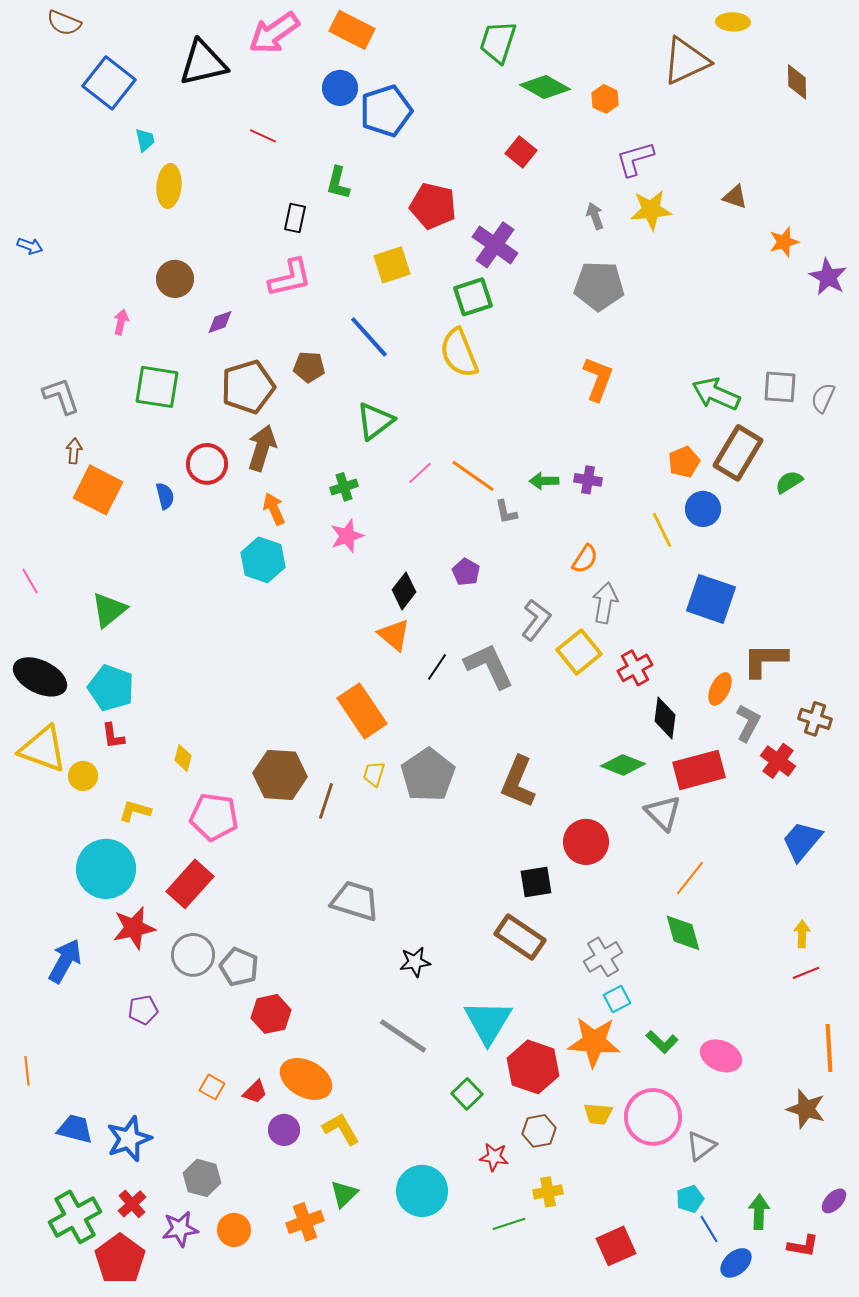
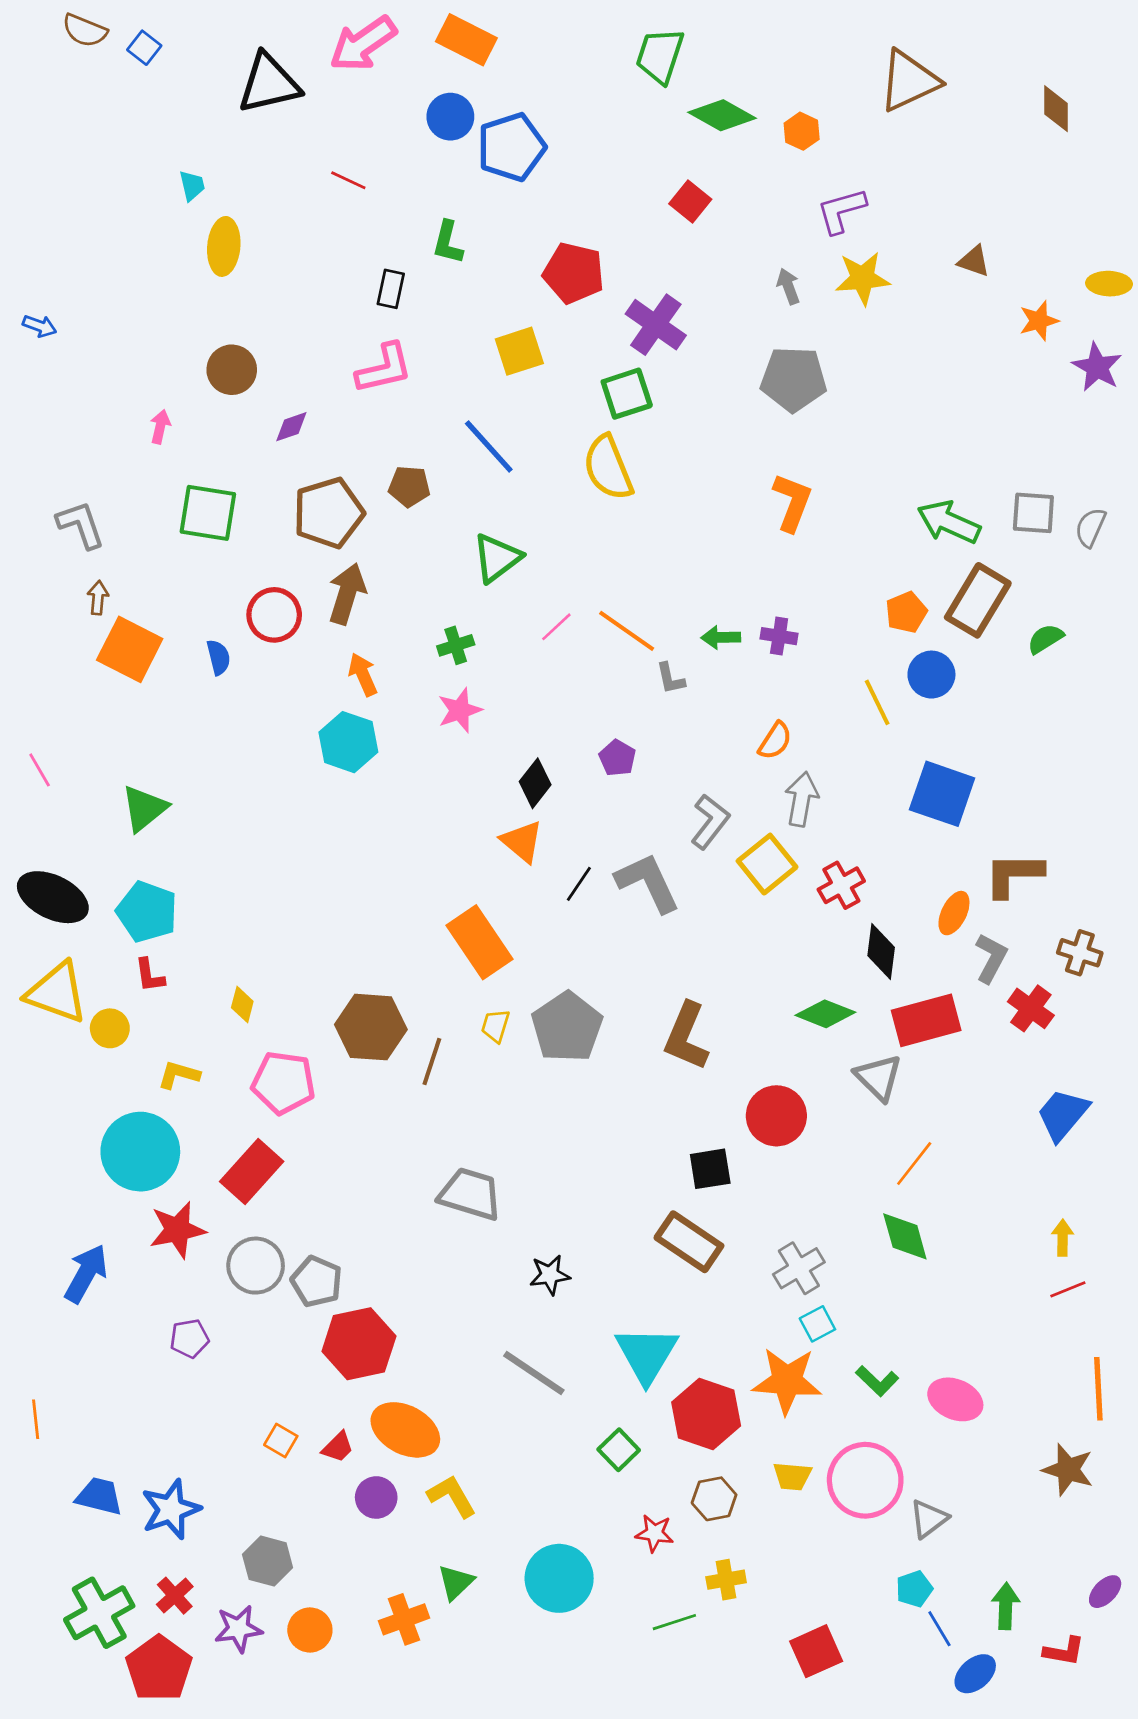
yellow ellipse: (733, 22) -> (1109, 284), moved
blue square: (109, 83) -> (144, 48), moved, size x0.5
red hexagon: (271, 1014) -> (359, 1344), size x1.4

